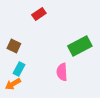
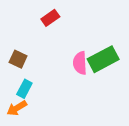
pink semicircle: (62, 72) -> (80, 63), moved

